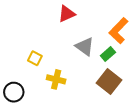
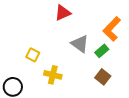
brown square: (109, 82) -> (103, 77), size x0.7

